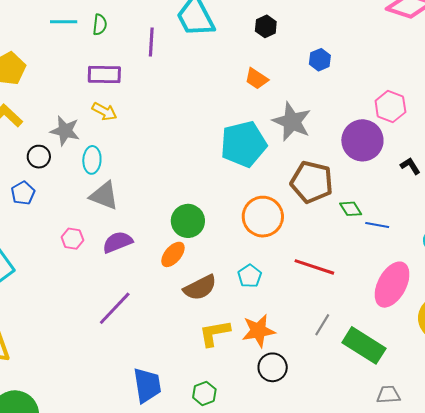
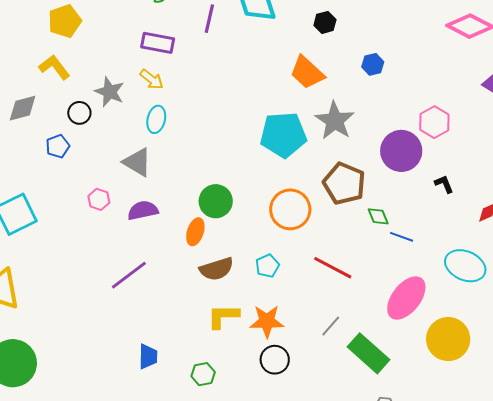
orange trapezoid: (256, 79) -> (307, 72), size x1.5
cyan ellipse: (92, 160) -> (156, 119), moved
orange ellipse: (173, 254) -> (195, 232), turned -32
blue trapezoid: (147, 385) -> (148, 356), size x0.7

